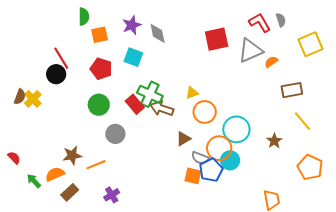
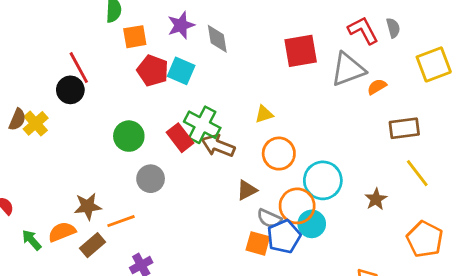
red pentagon: (101, 69) -> (153, 71), moved
yellow triangle: (192, 93) -> (264, 114), moved
brown rectangle: (70, 192) -> (92, 245), moved

